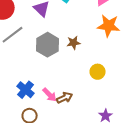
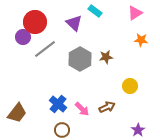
orange star: (109, 26) -> (141, 40), size x0.6
brown arrow: (65, 98) -> (107, 107), moved

